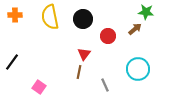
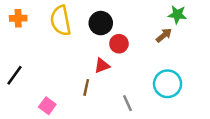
red circle: (108, 36) -> (119, 44), moved
red triangle: (84, 54) -> (102, 66), turned 32
brown line: (79, 72) -> (86, 87), moved

